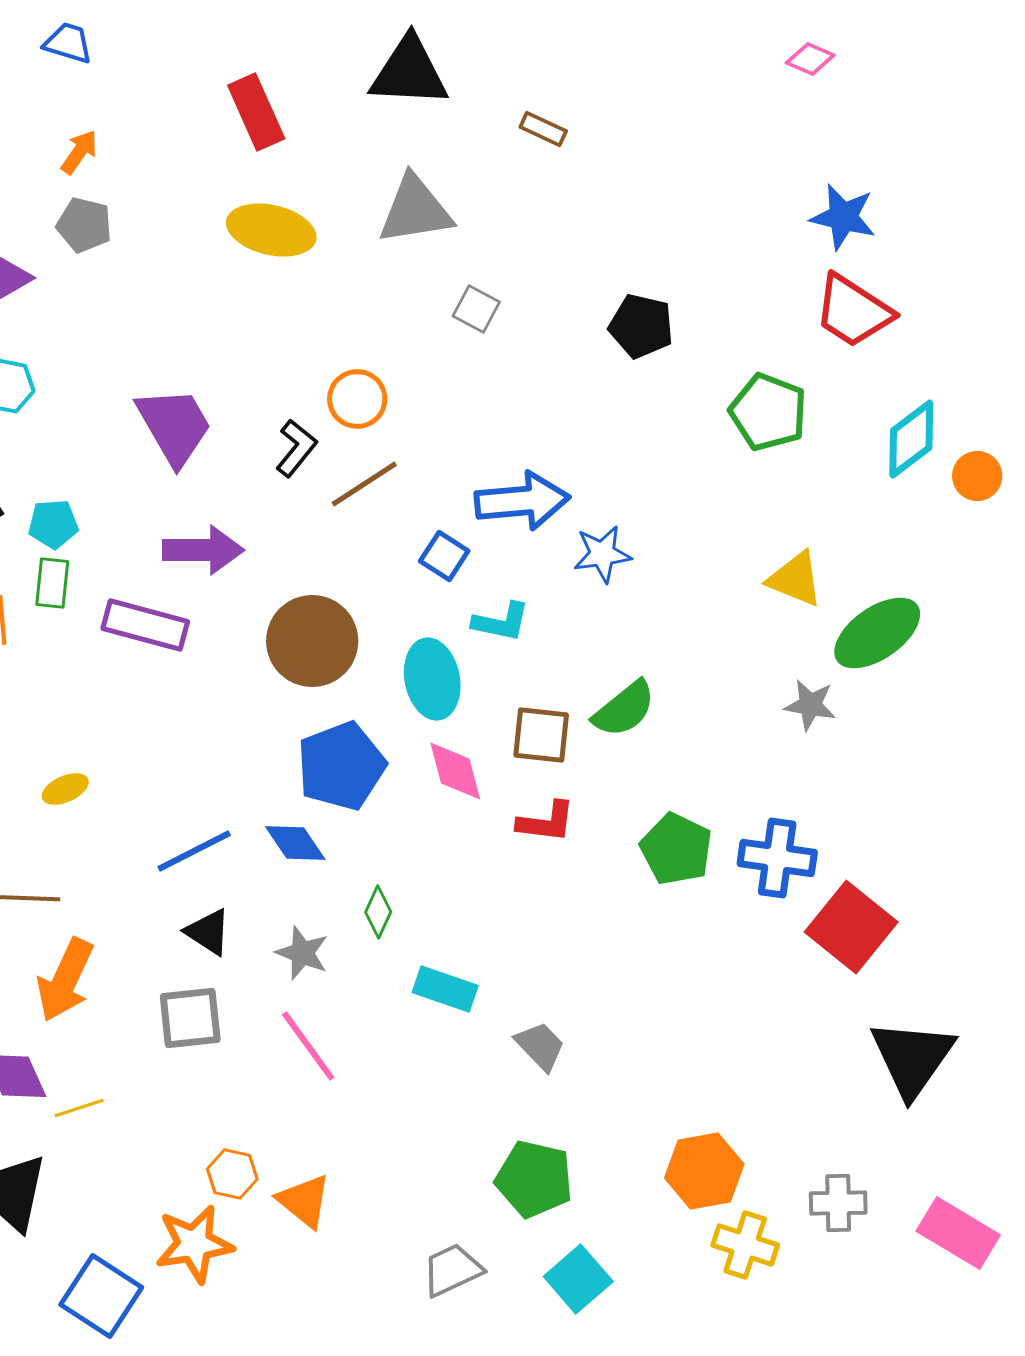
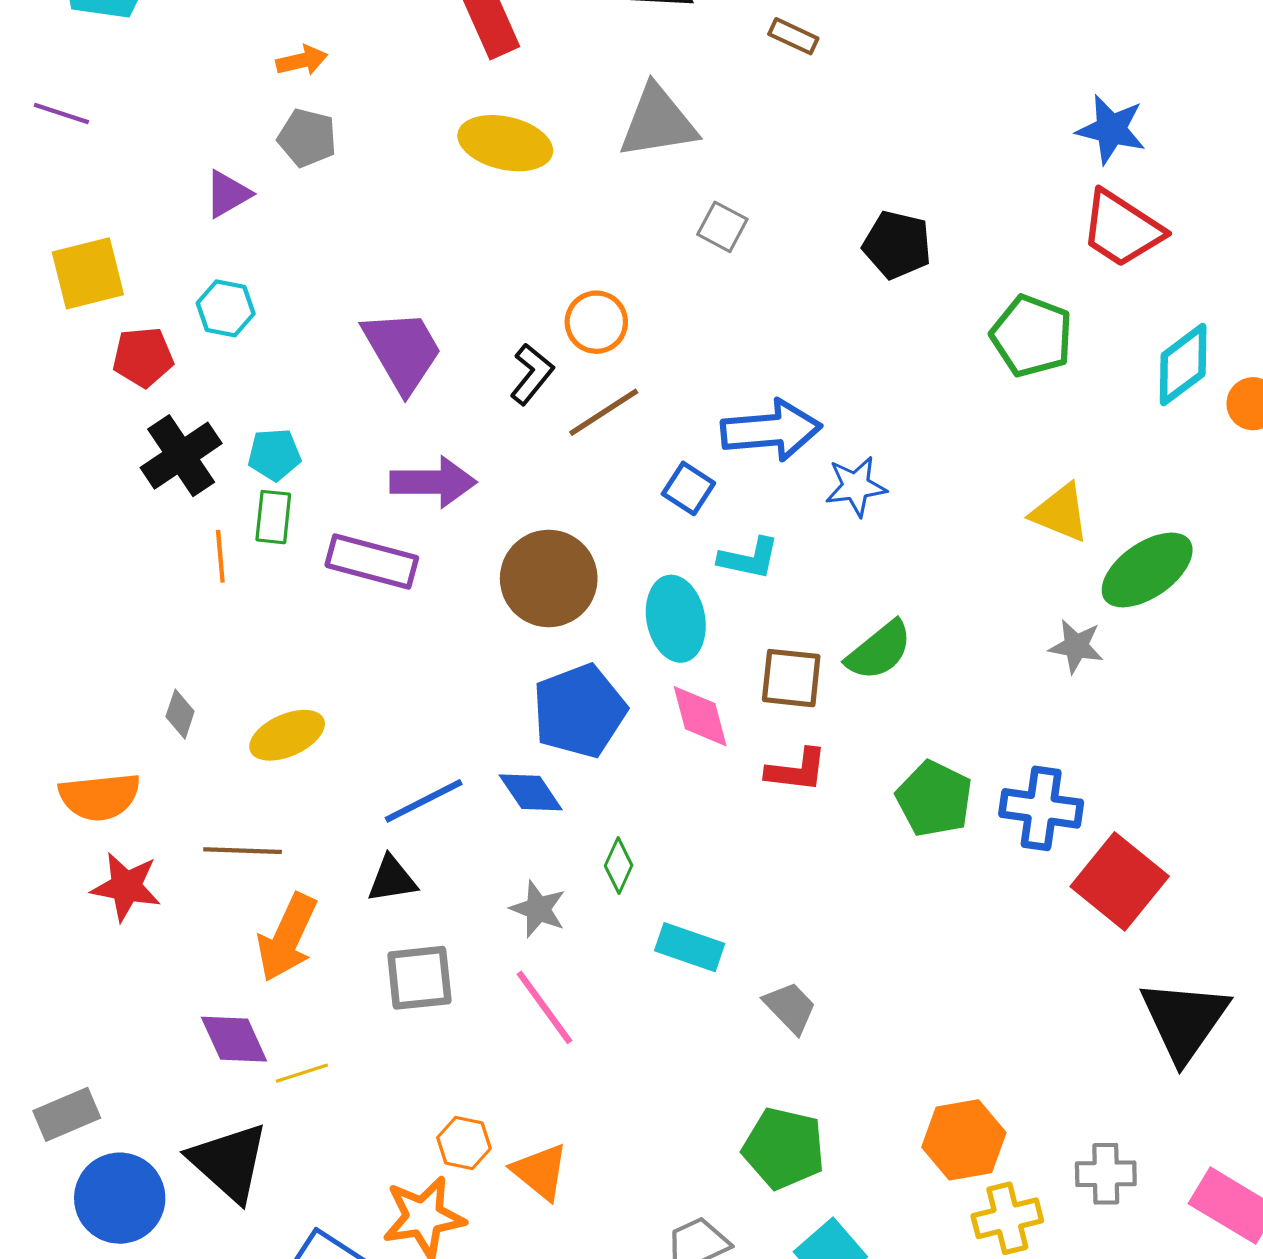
orange arrow: (79, 152) -> (302, 61), turned 42
yellow ellipse: (65, 789) -> (287, 735), size x1.5
black triangle: (208, 932) -> (392, 879), moved, turned -42
yellow cross: (745, 1245) -> (1007, 1218), turned -32

